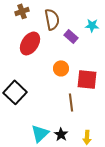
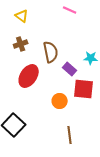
red square: (87, 79) -> (84, 89), moved

